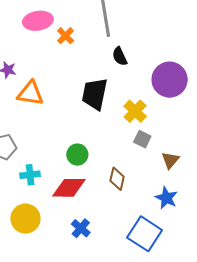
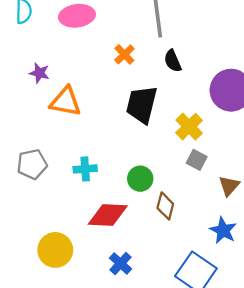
orange cross: (66, 36) -> (124, 54), moved
green circle: (77, 155) -> (140, 179), moved
cyan cross: (30, 175) -> (85, 169), moved

